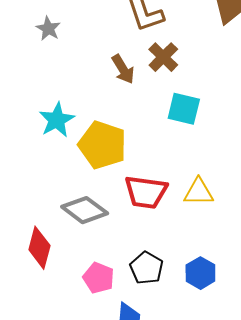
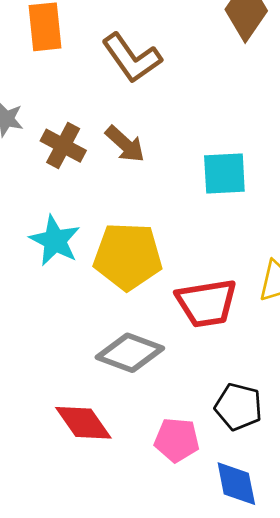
brown cross: (163, 57) -> (63, 146), moved
red diamond: (39, 248) -> (83, 423), turned -33

